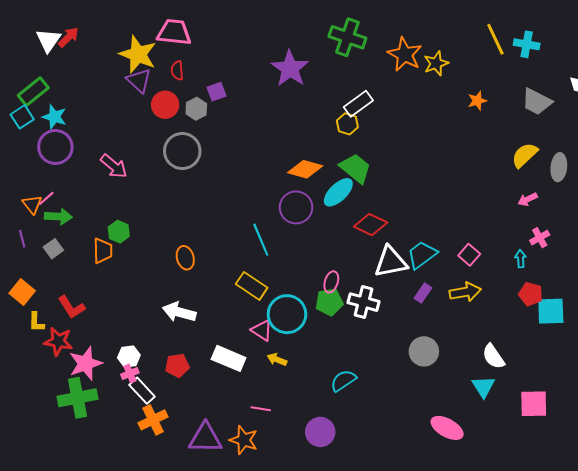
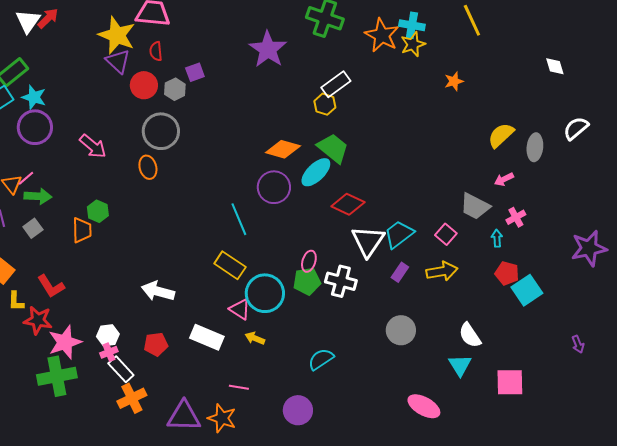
cyan cross: (527, 44) -> (412, 25), moved
gray trapezoid: (537, 102) -> (475, 206), moved
orange ellipse: (185, 258) -> (148, 167), moved
white triangle: (391, 262) -> (368, 241), turned -45
cyan square: (551, 311) -> (527, 290), turned -32

